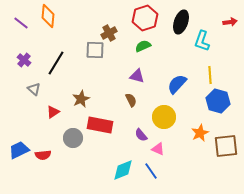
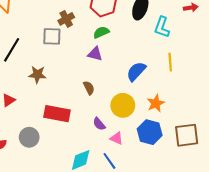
purple triangle: (137, 76) -> (95, 54), moved
brown star: (81, 99) -> (37, 74), moved, turned 30
blue hexagon: (218, 101) -> (150, 132), moved
orange star: (200, 133) -> (156, 103), moved
gray circle: (73, 138) -> (29, 137), moved

